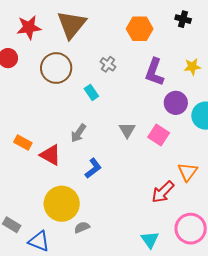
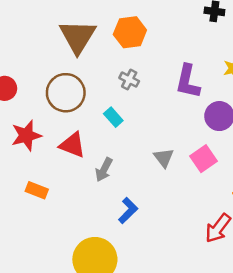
red star: (29, 27) -> (26, 136), moved
orange hexagon: (140, 29) -> (130, 32), moved
pink square: (159, 135) -> (204, 159), turned 30
red triangle: (50, 155) -> (73, 145), moved

